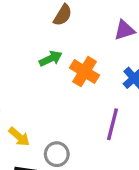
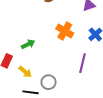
green arrow: (51, 59) -> (28, 44), moved

